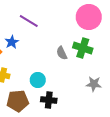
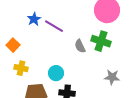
purple line: (29, 21) -> (54, 26), moved
blue star: (12, 42) -> (34, 19), moved

